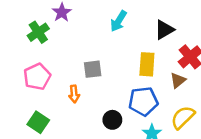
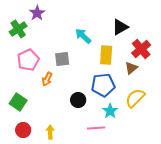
cyan arrow: (119, 21) -> (83, 36), moved, turned 102
pink pentagon: (37, 77) -> (28, 60), moved
orange arrow: (74, 94) -> (47, 79), turned 32

